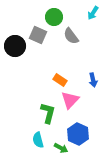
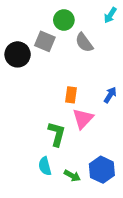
orange rectangle: (60, 80) -> (71, 95), turned 64
blue arrow: (93, 80) -> (110, 95), turned -136
blue hexagon: (78, 134) -> (102, 170), moved

